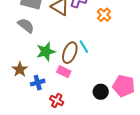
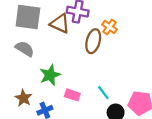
cyan line: (84, 47) -> (103, 93), moved
brown ellipse: (70, 53) -> (93, 41), moved

